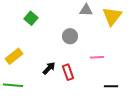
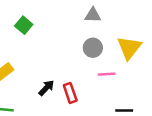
yellow triangle: (112, 16) -> (129, 48), moved
gray circle: (70, 36) -> (93, 48), moved

